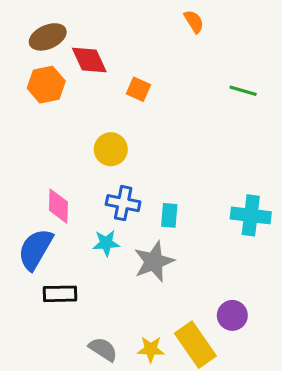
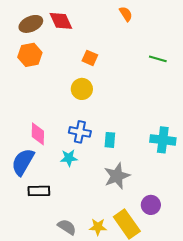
red diamond: (89, 60) -> (61, 21), moved
yellow circle: (111, 149) -> (82, 89), moved
gray star: (154, 262) -> (117, 176), moved

